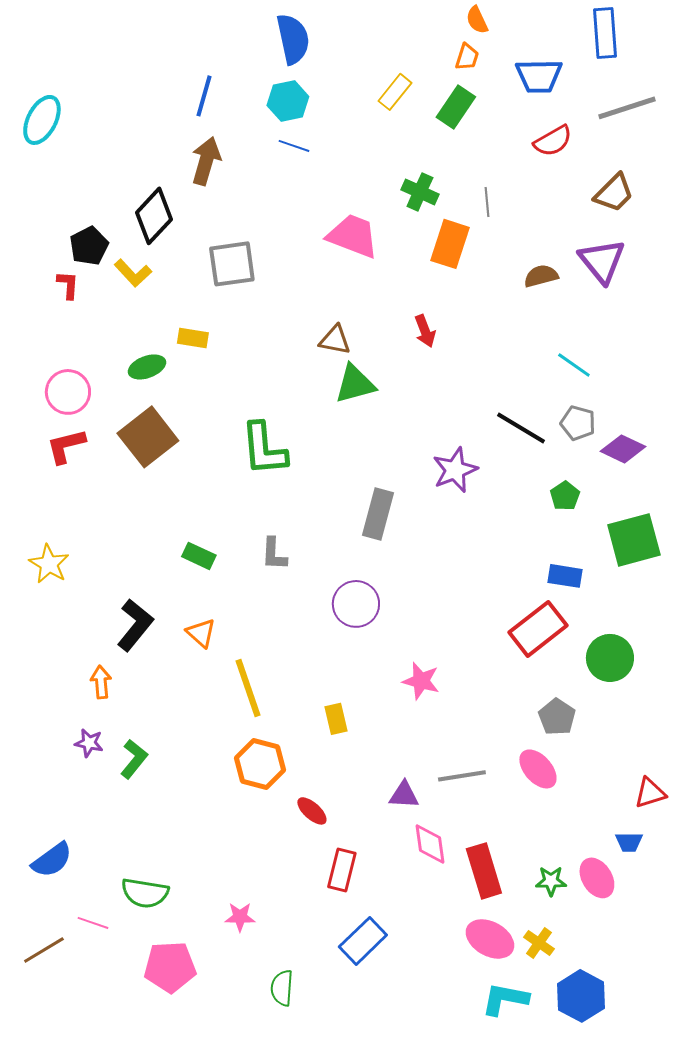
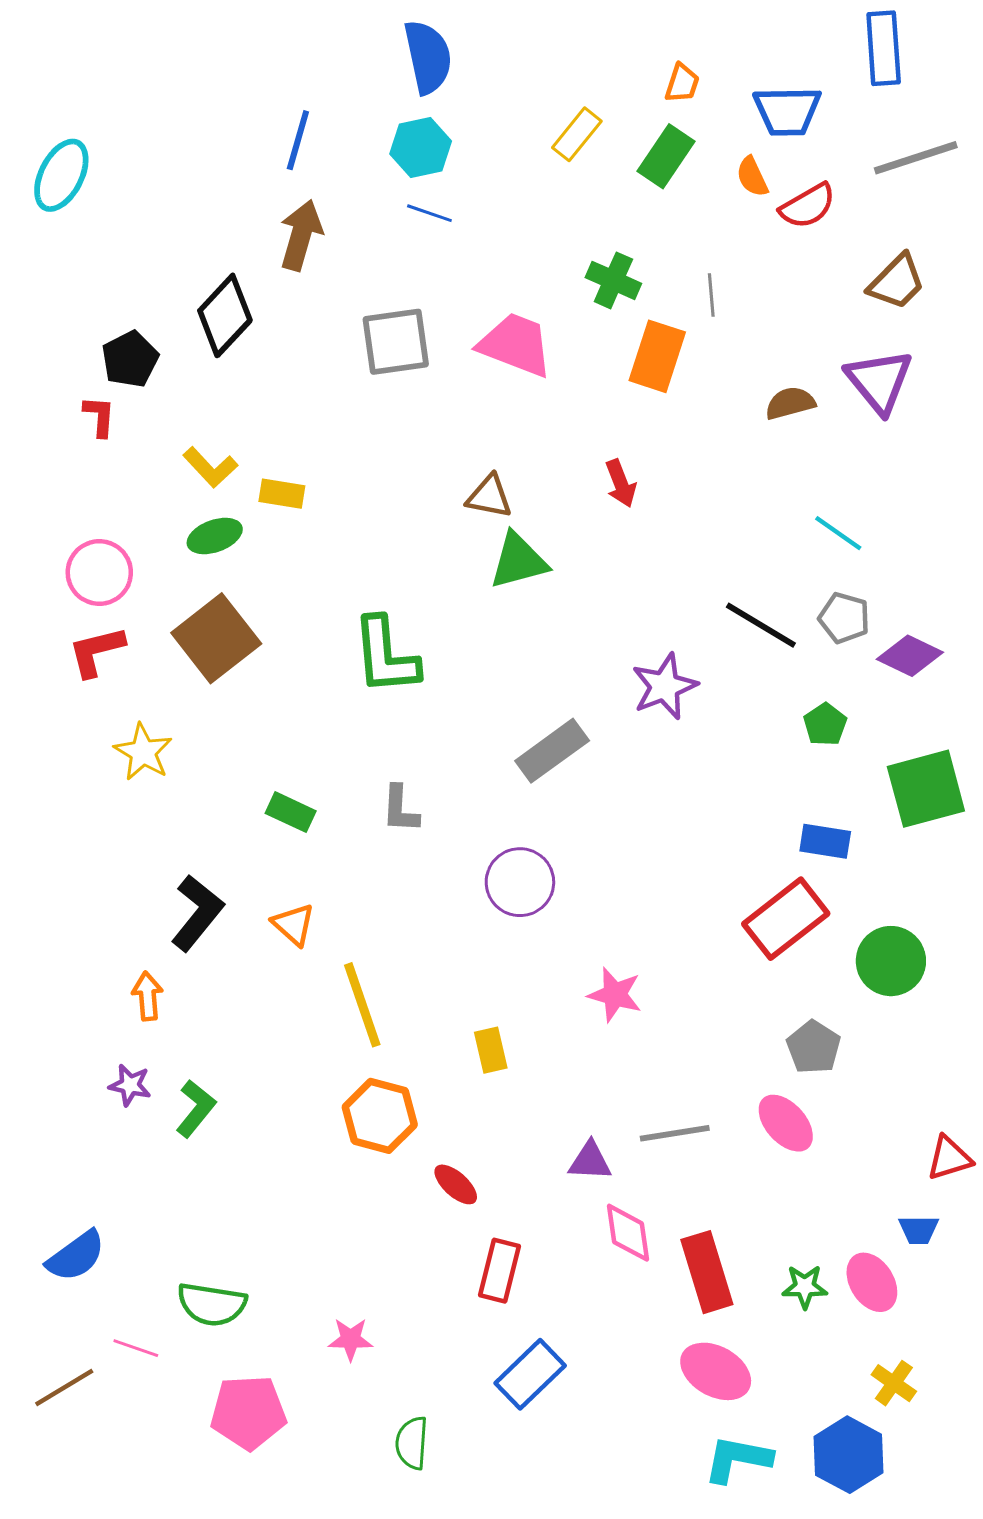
orange semicircle: (477, 20) -> (752, 177), moved
gray square: (232, 264) -> (396, 342), moved
yellow L-shape: (133, 273) -> (210, 467), moved
gray rectangle: (378, 514) -> (552, 751), turned 39
yellow star: (49, 564) -> (143, 752), moved
yellow cross: (539, 943) -> (894, 1383), moved

